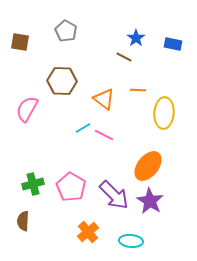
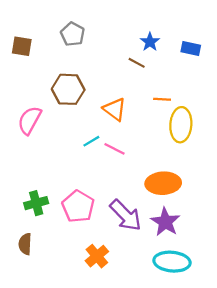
orange line: (138, 90) -> (162, 99), moved
orange ellipse: (148, 166) -> (163, 183), turned 48
cyan ellipse: (131, 241) -> (172, 262), moved, size x1.4

